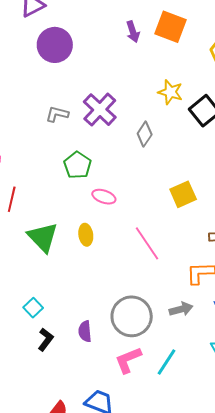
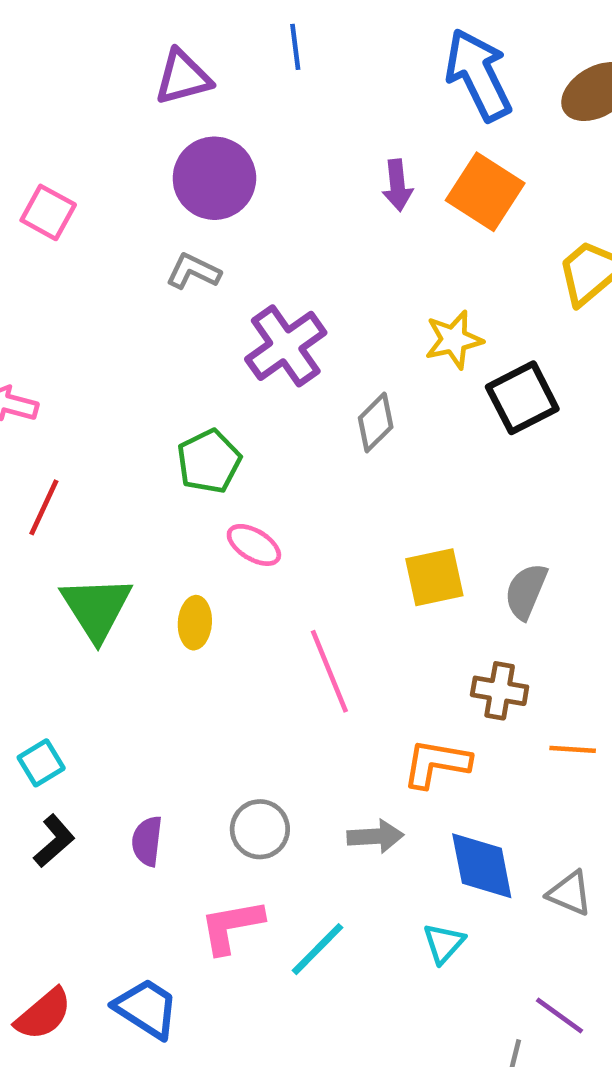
yellow star: (170, 92) -> (454, 340), turned 30
gray L-shape: (57, 114) -> (193, 271), moved
gray circle: (132, 316) -> (260, 829), size x0.6

